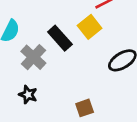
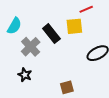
yellow square: (90, 27) -> (74, 26), turned 30

